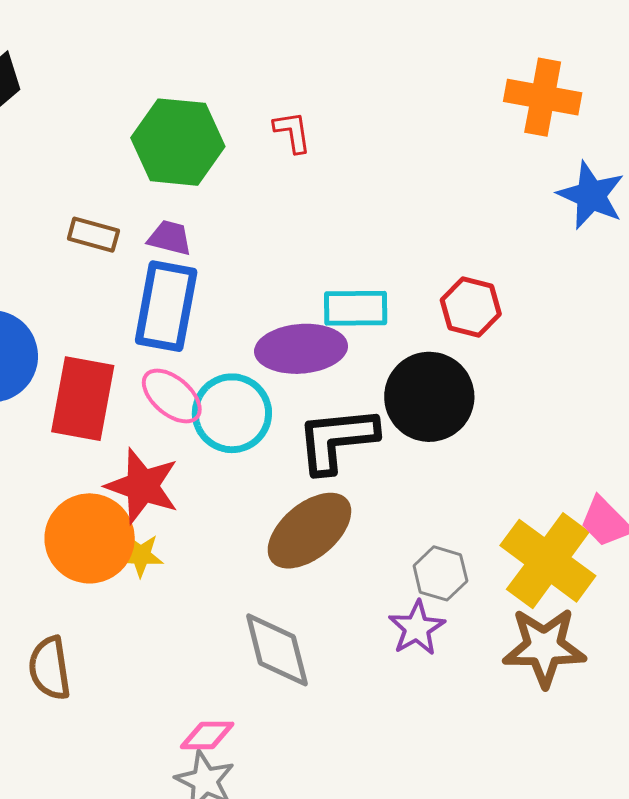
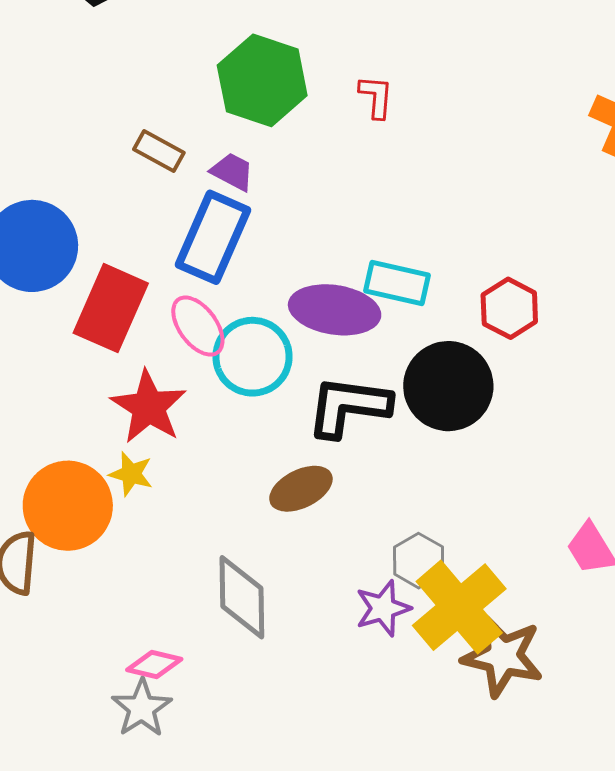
brown ellipse: (309, 531) -> (301, 489), size x0.7
orange circle: (90, 538) -> (68, 506), moved
yellow cross: (548, 561) -> (459, 607), moved

